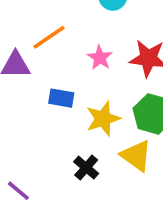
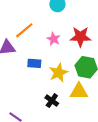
yellow triangle: (136, 156) -> (79, 91), turned -30

